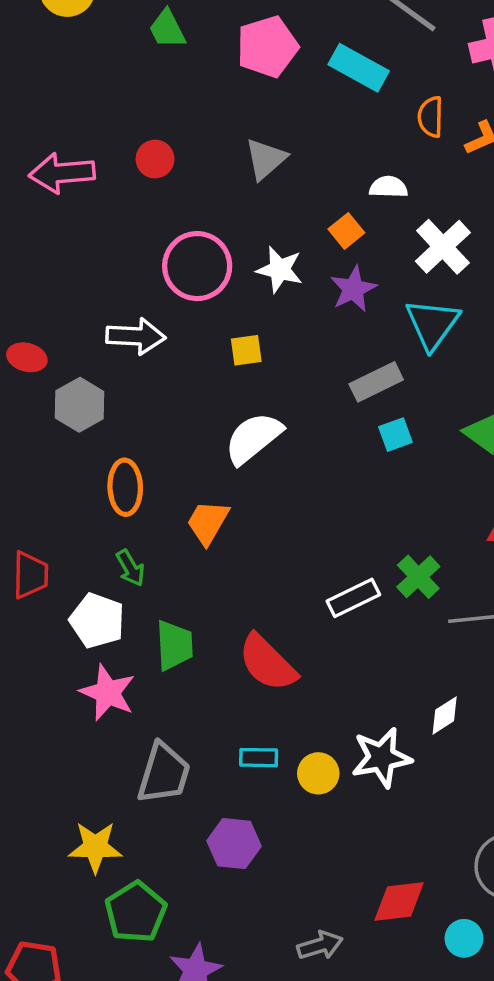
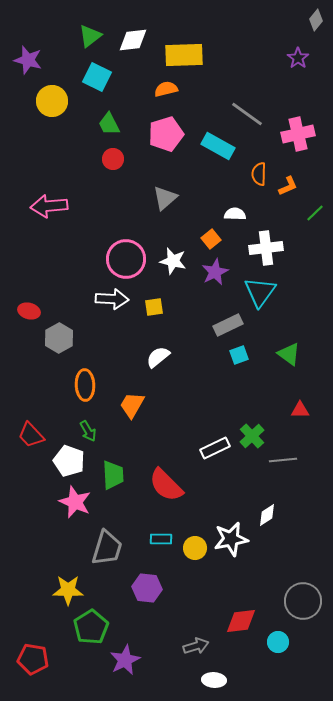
red circle: (155, 159) -> (113, 159), moved
white cross: (443, 247) -> (266, 248), turned 36
white arrow: (136, 336) -> (112, 299), moved
white semicircle: (253, 438) -> (158, 357), size x0.7
red trapezoid: (30, 575) -> (31, 435), turned 136

